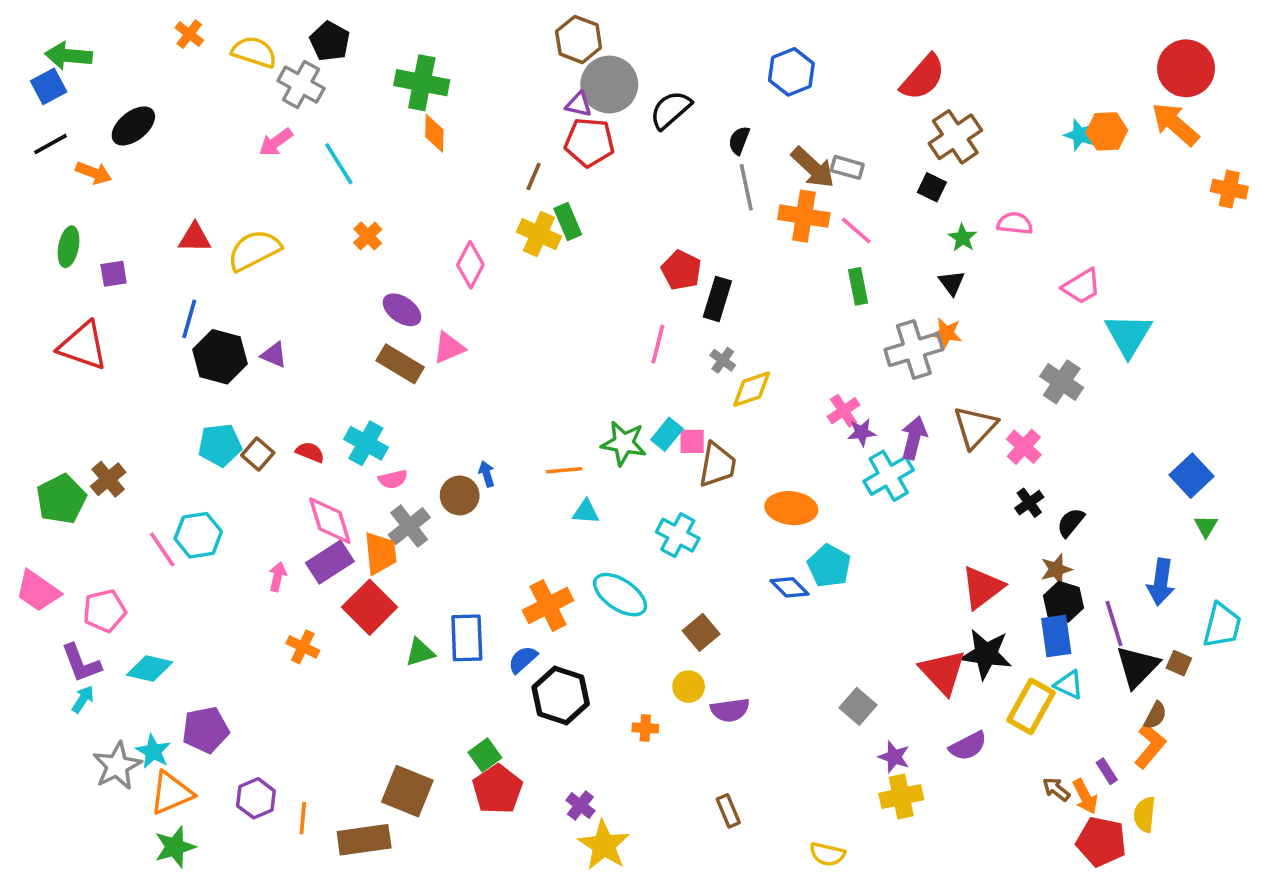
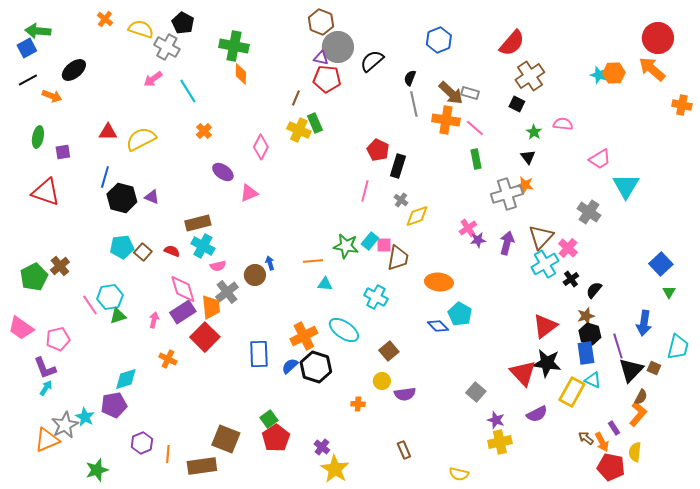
brown rectangle: (400, 364) -> (198, 223), moved, turned -45
cyan cross: (889, 476) -> (545, 264), moved
green triangle: (420, 652) -> (118, 316), moved
cyan diamond: (150, 669) -> (126, 379), moved, turned -30
black hexagon: (561, 696) -> (316, 367), moved
orange triangle: (171, 793) -> (47, 440), moved

